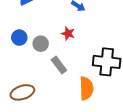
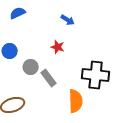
gray circle: (41, 44) -> (31, 67), moved

